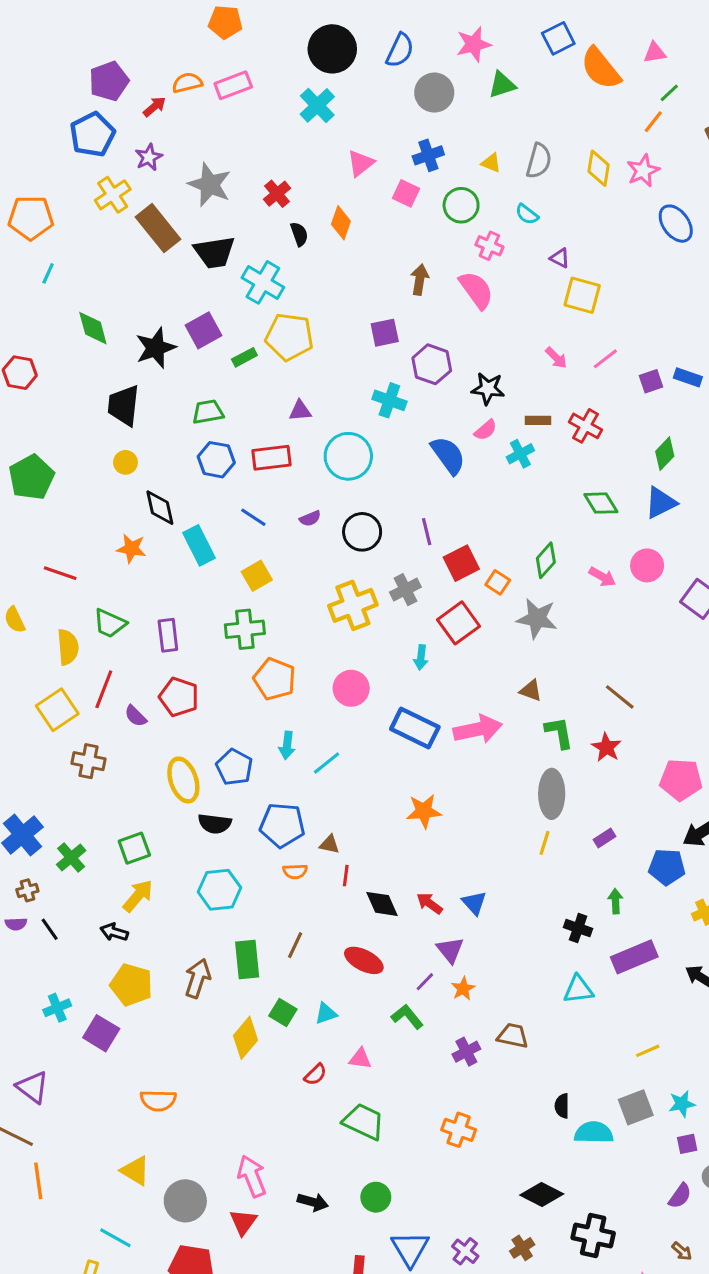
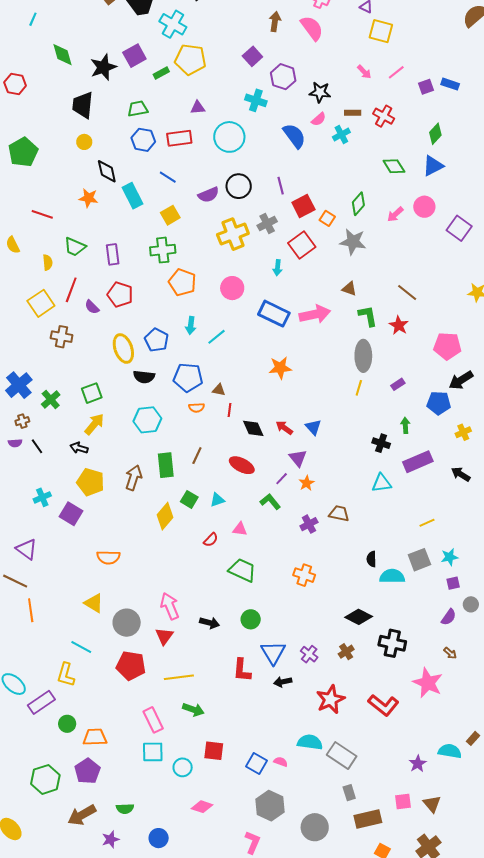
purple square: (385, 333) -> (252, 56), turned -30
purple semicircle: (310, 518) -> (209, 195), moved, size x1.5
pink arrow: (602, 577) -> (395, 214), turned 108
yellow semicircle: (68, 647) -> (48, 262), size x0.7

